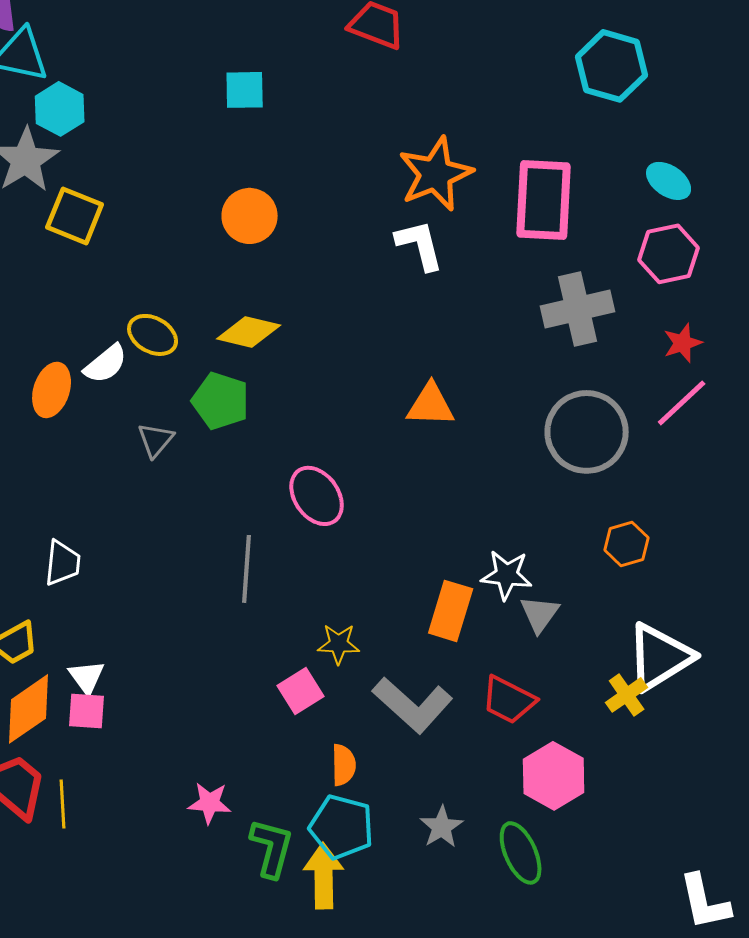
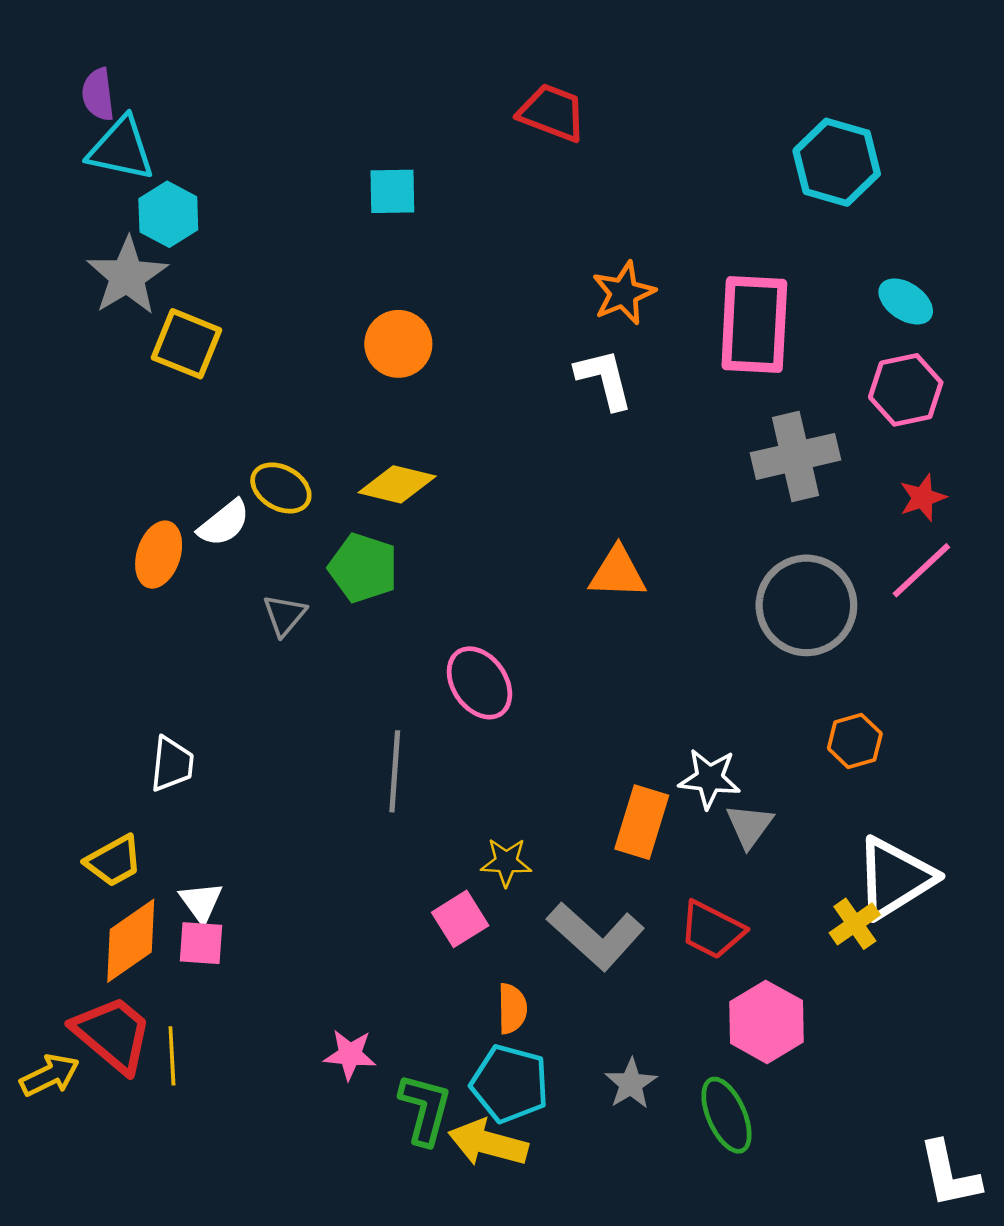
orange star: (436, 174) -> (624, 293), size x0.7
yellow arrow: (324, 876) -> (488, 1143), turned -74

